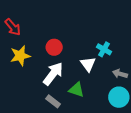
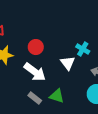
white arrow: (53, 74) -> (35, 72), turned 90
green triangle: (76, 90) -> (57, 96), moved

